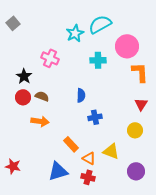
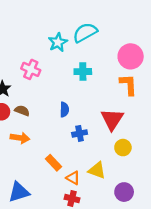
pink circle: (127, 46) -> (131, 56), moved
red triangle: (141, 104) -> (112, 119), moved, size x1.6
blue triangle: (58, 171) -> (19, 192), moved

